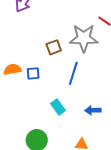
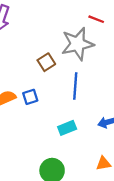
cyan rectangle: (58, 107) -> (67, 128), turned -63

